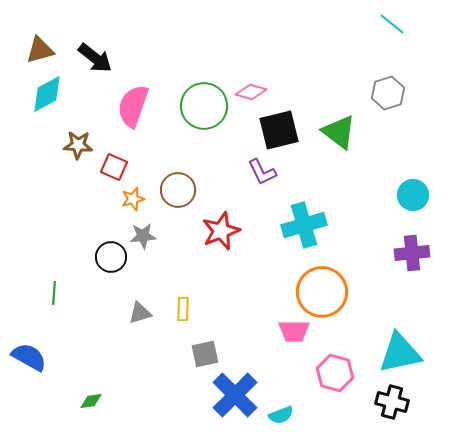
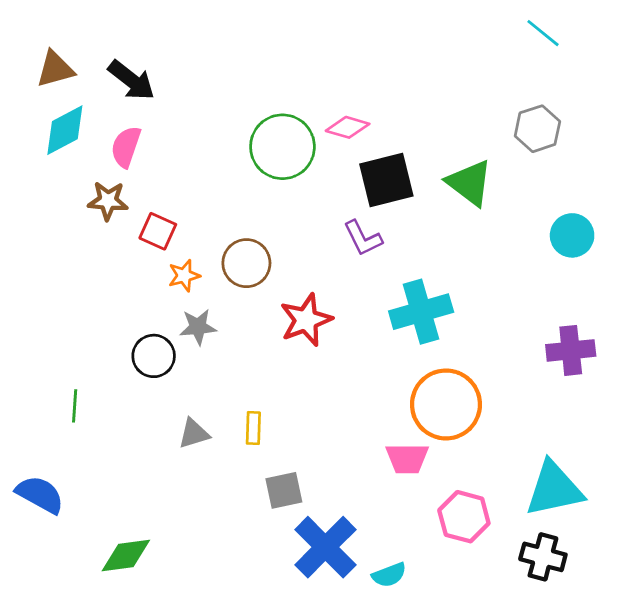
pink semicircle: (133, 106) -> (126, 147), moved, size x0.7
cyan circle: (413, 195) -> (572, 235), moved
green diamond: (91, 401) -> (126, 555), size x1.6

